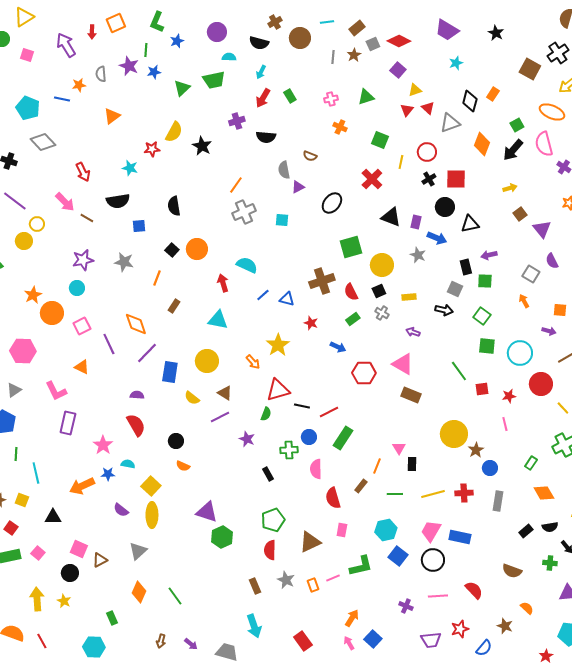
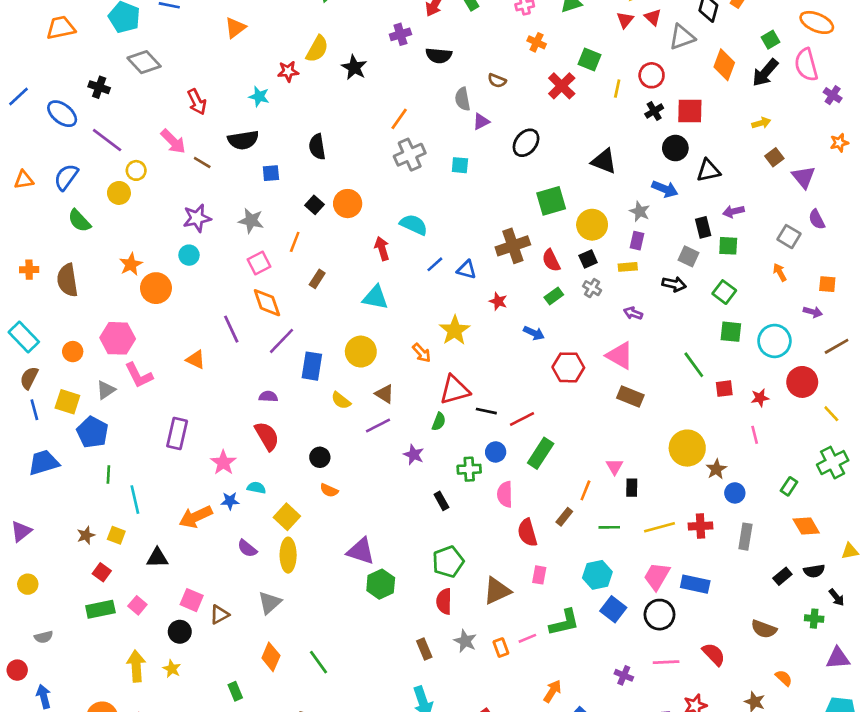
red cross: (372, 179) -> (562, 86), moved
purple rectangle: (416, 222) -> (637, 241), moved
pink square: (82, 326) -> (259, 263), moved
pink L-shape: (56, 391) -> (139, 375), moved

